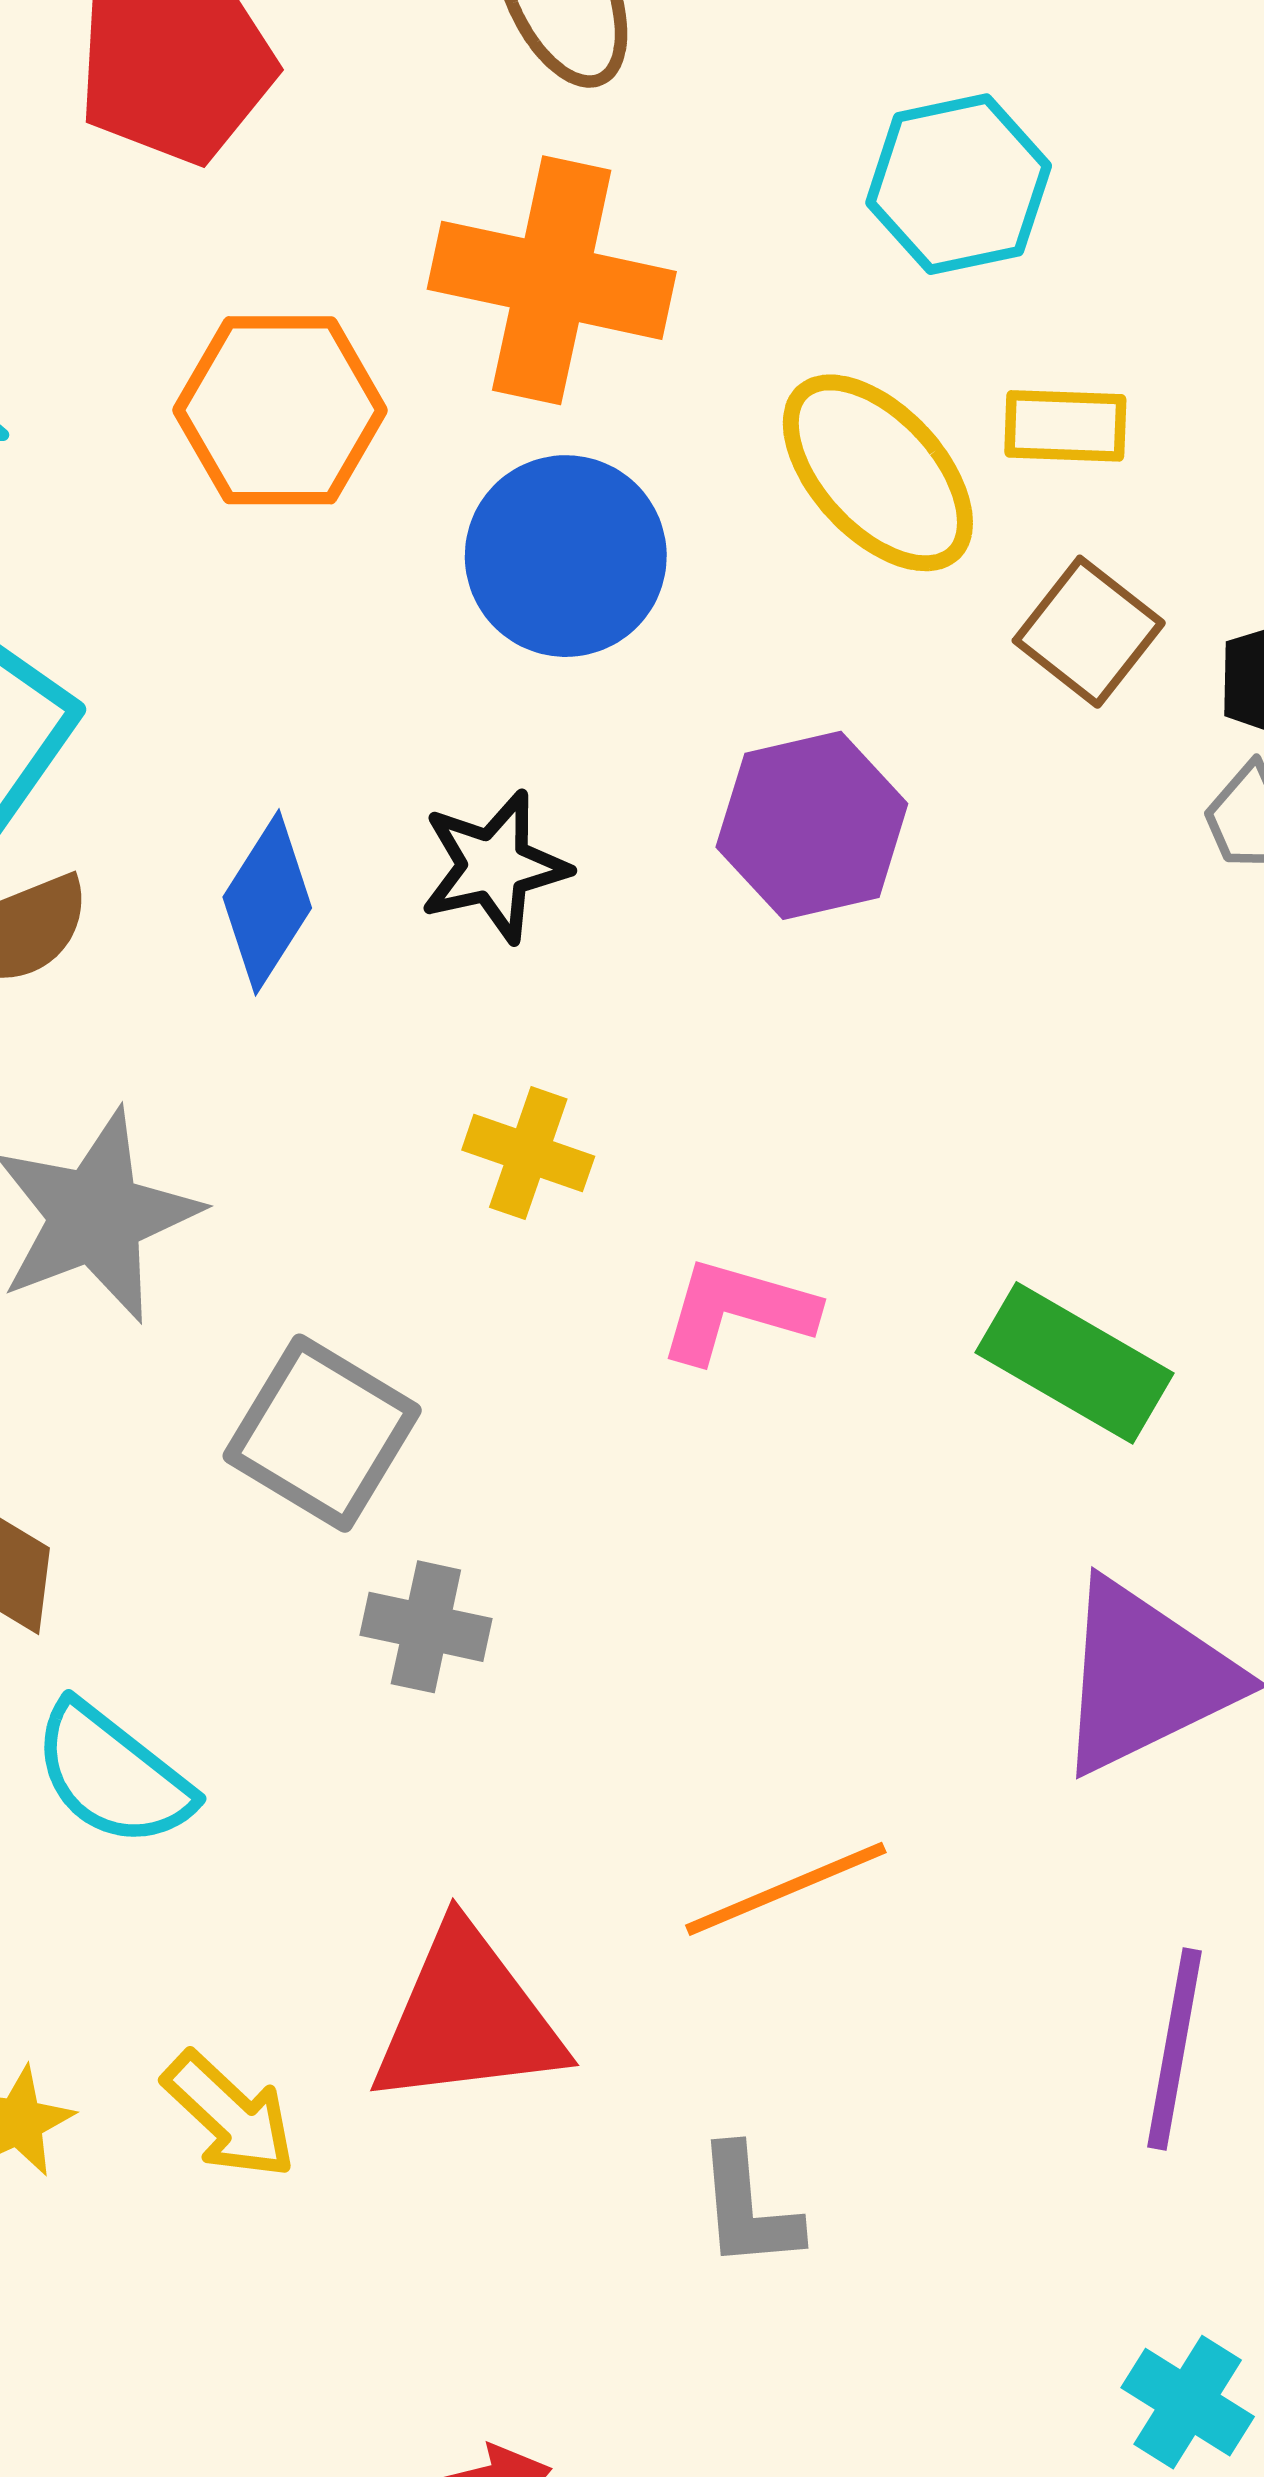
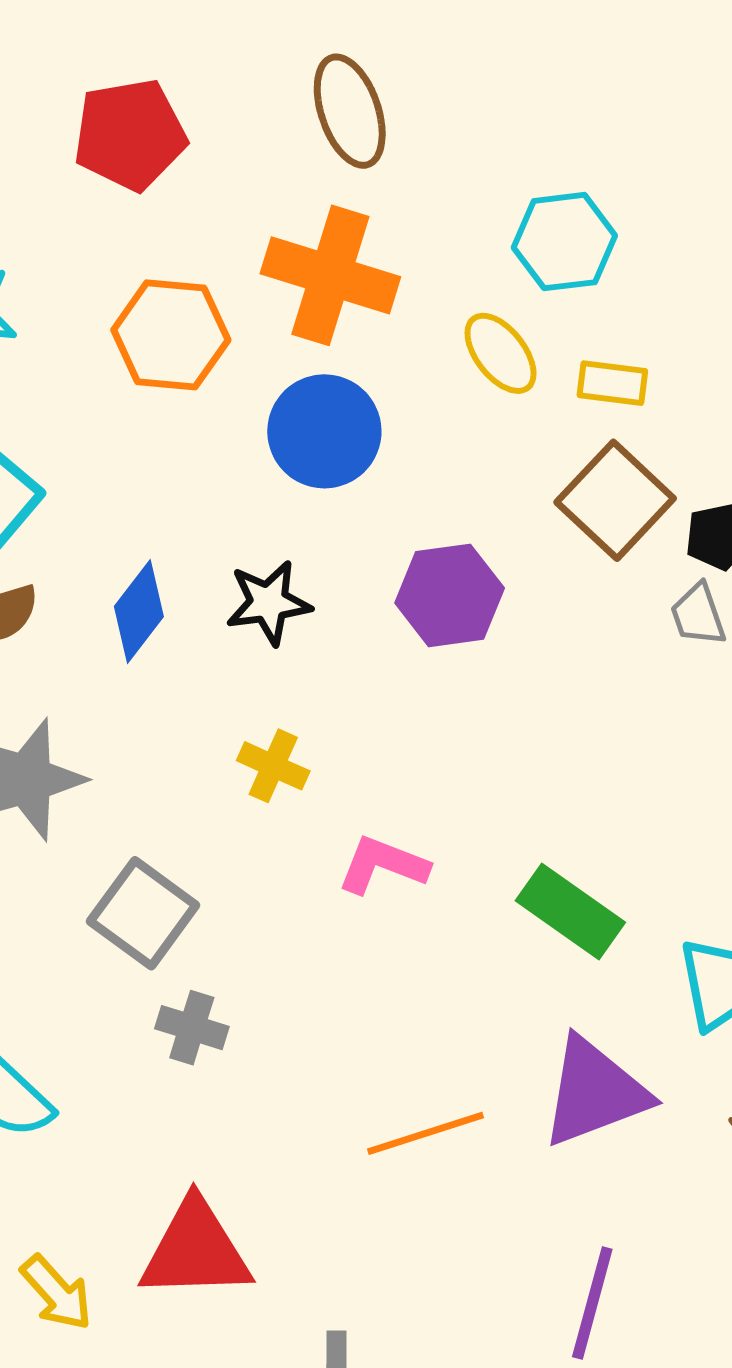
yellow ellipse: (878, 473) -> (501, 353), moved, size x0.7
brown square: (1089, 632) -> (615, 500), size x1.4
orange line: (786, 1889) -> (426, 1133), moved

